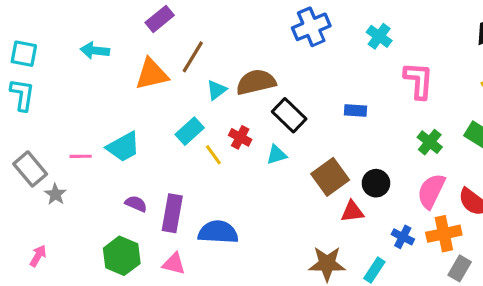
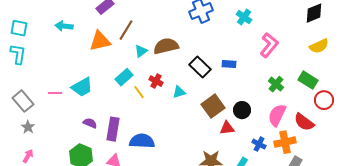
pink L-shape: (419, 81) -> (269, 45), turned 35
black rectangle: (289, 115) -> (200, 67), moved
gray star: (55, 194) -> (28, 127), moved

